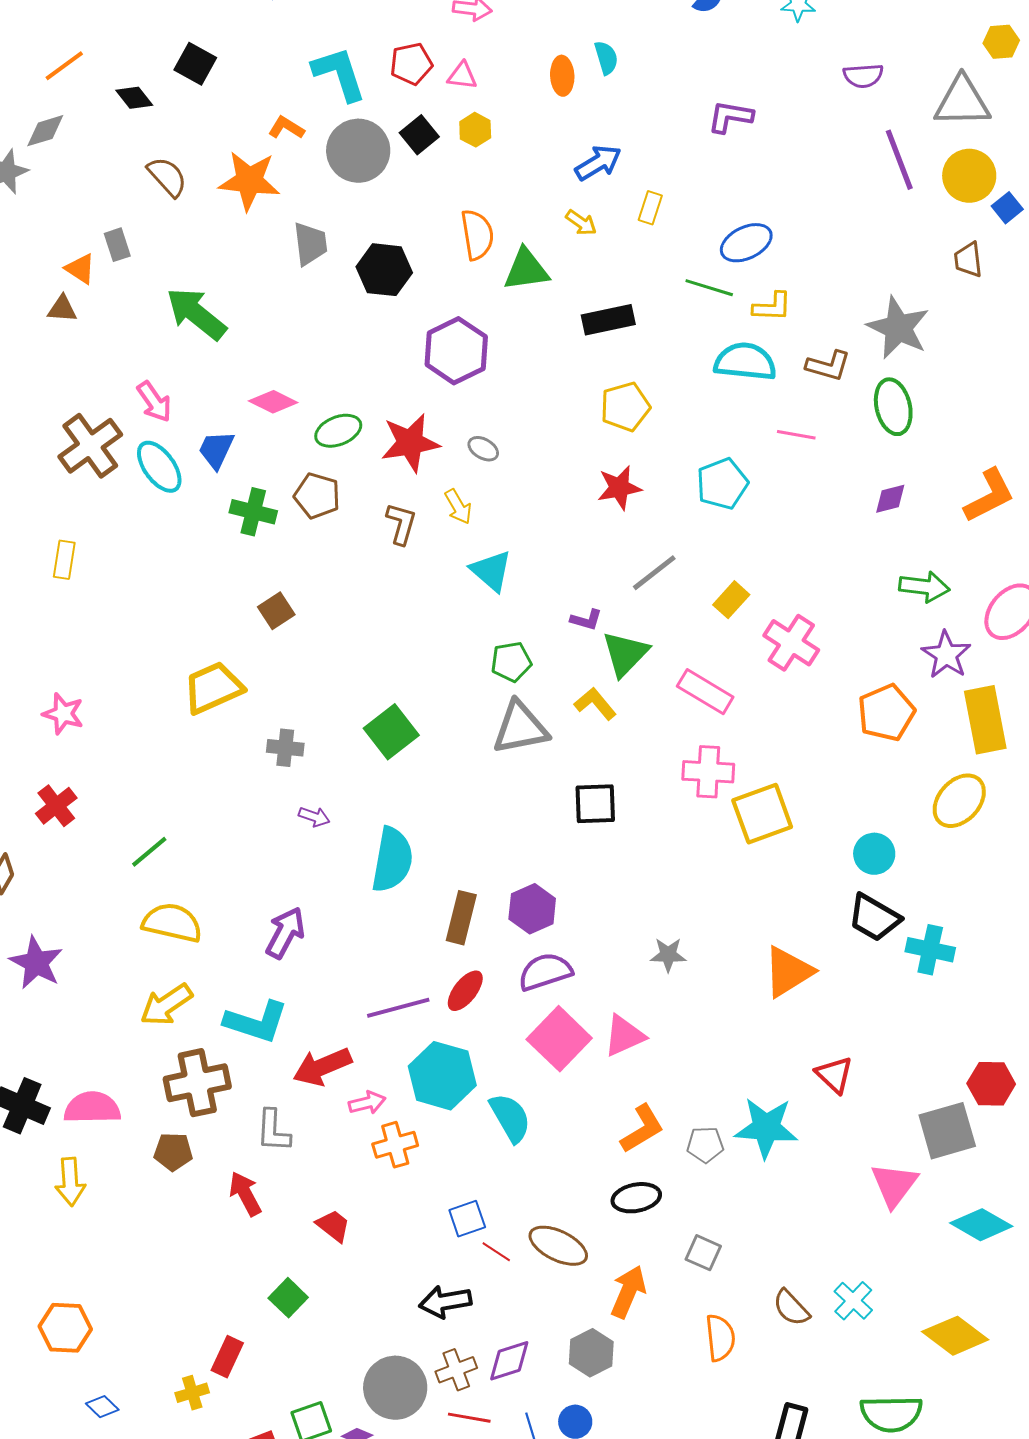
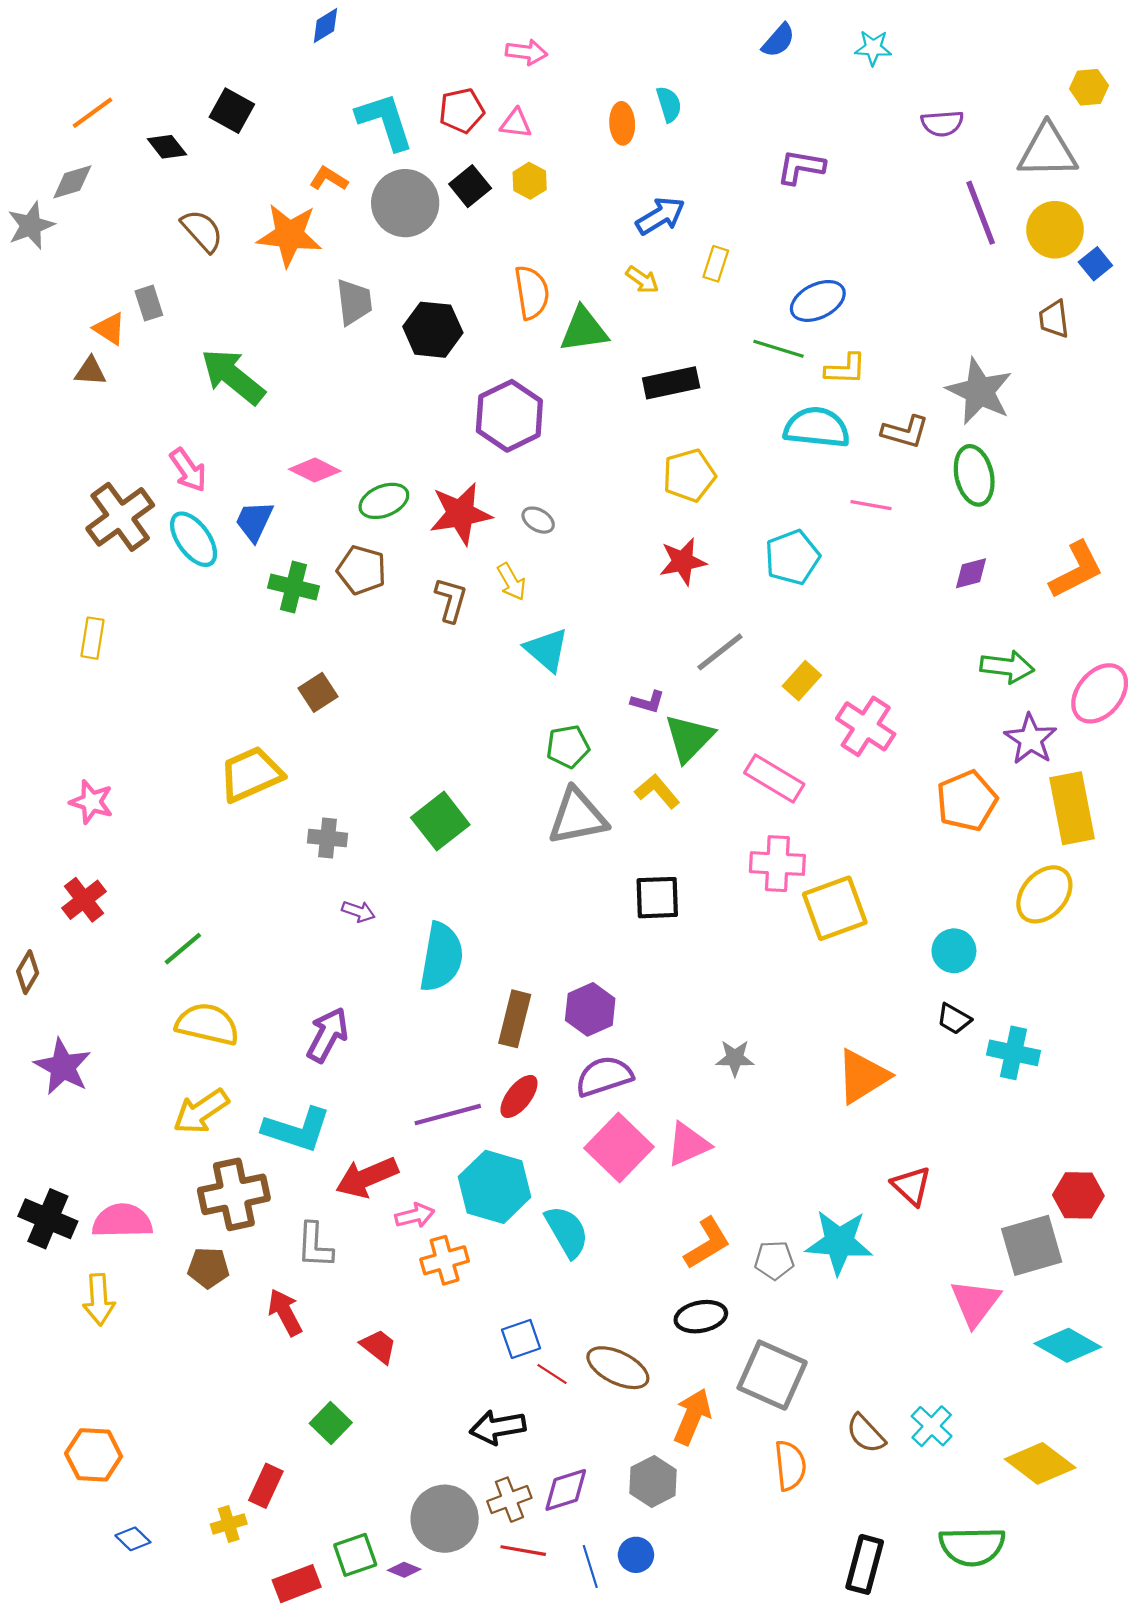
black trapezoid: (874, 918) -> (954, 1019), size x0.6
gray square: (703, 1253) -> (772, 1375), size x1.8

